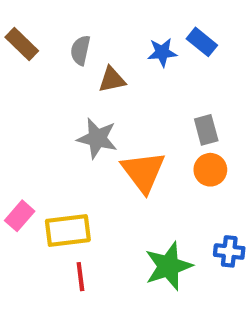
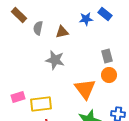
gray semicircle: (80, 50) -> (38, 28), moved
orange triangle: (143, 172) -> (85, 89), moved
pink rectangle: (20, 216) -> (18, 97), turned 32

